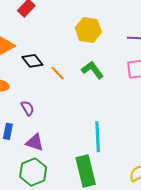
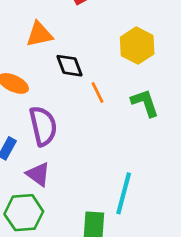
yellow hexagon: (88, 30) -> (137, 46), moved
purple semicircle: (27, 108) -> (43, 126), size x1.8

